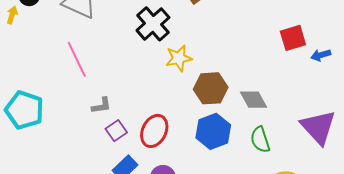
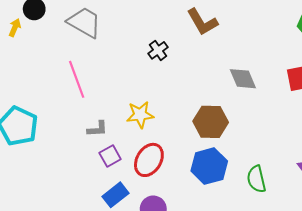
black cross: (153, 24) -> (158, 50), size x0.6
yellow star: (179, 58) -> (140, 115), moved
gray diamond: (253, 100) -> (243, 79), moved

